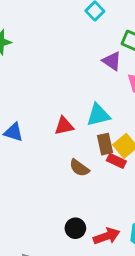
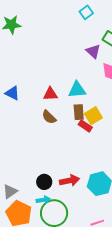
brown semicircle: (79, 168) -> (49, 117), moved
black circle: (75, 228) -> (44, 182), moved

